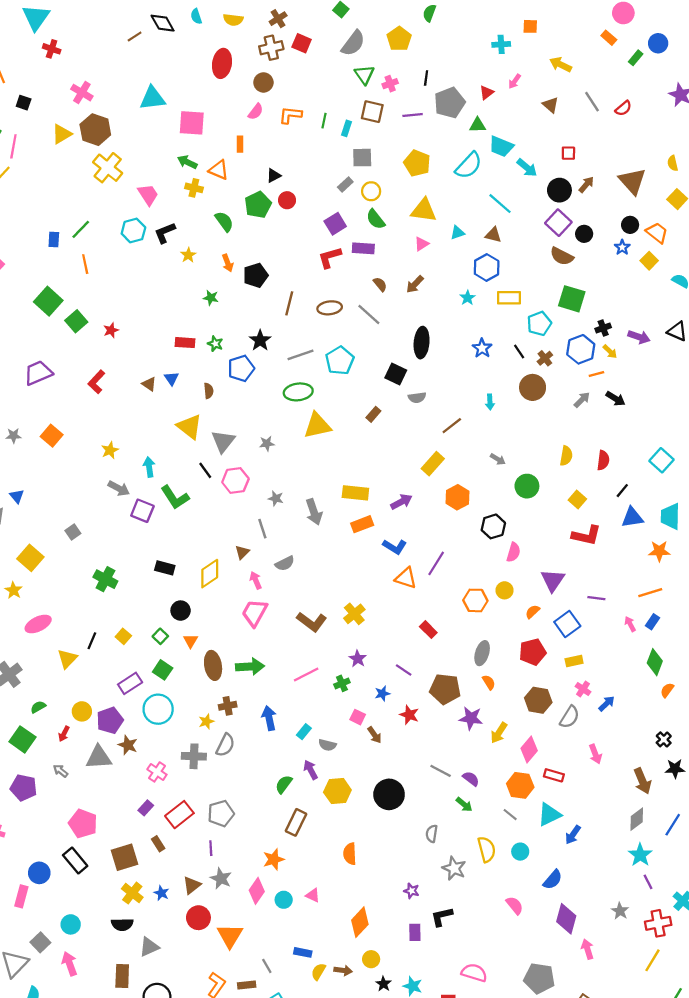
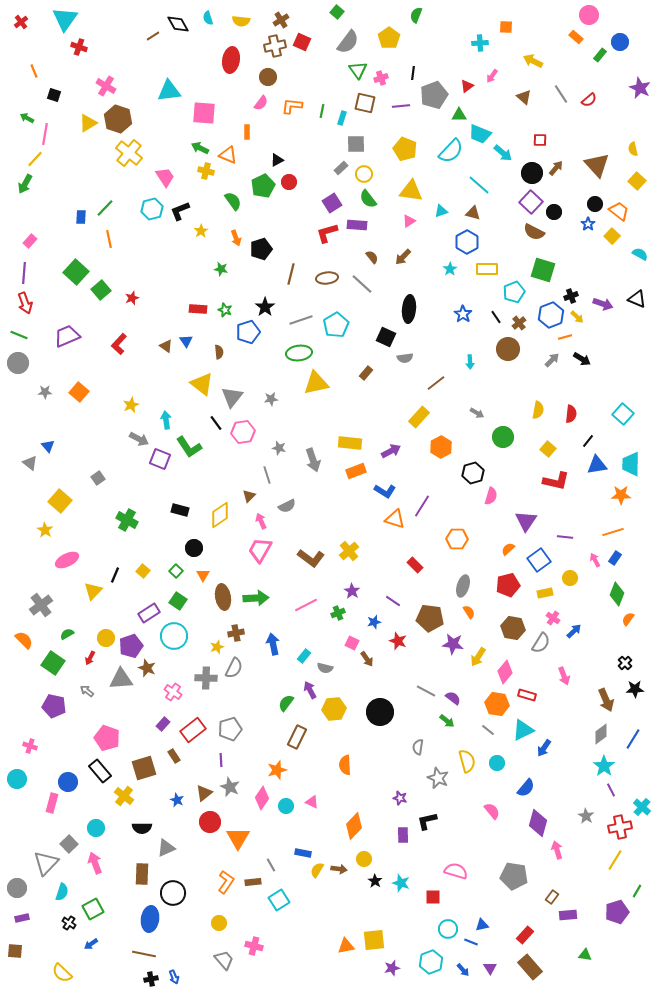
yellow circle: (505, 590) -> (570, 578), moved
yellow cross: (132, 893) -> (124, 796), moved

